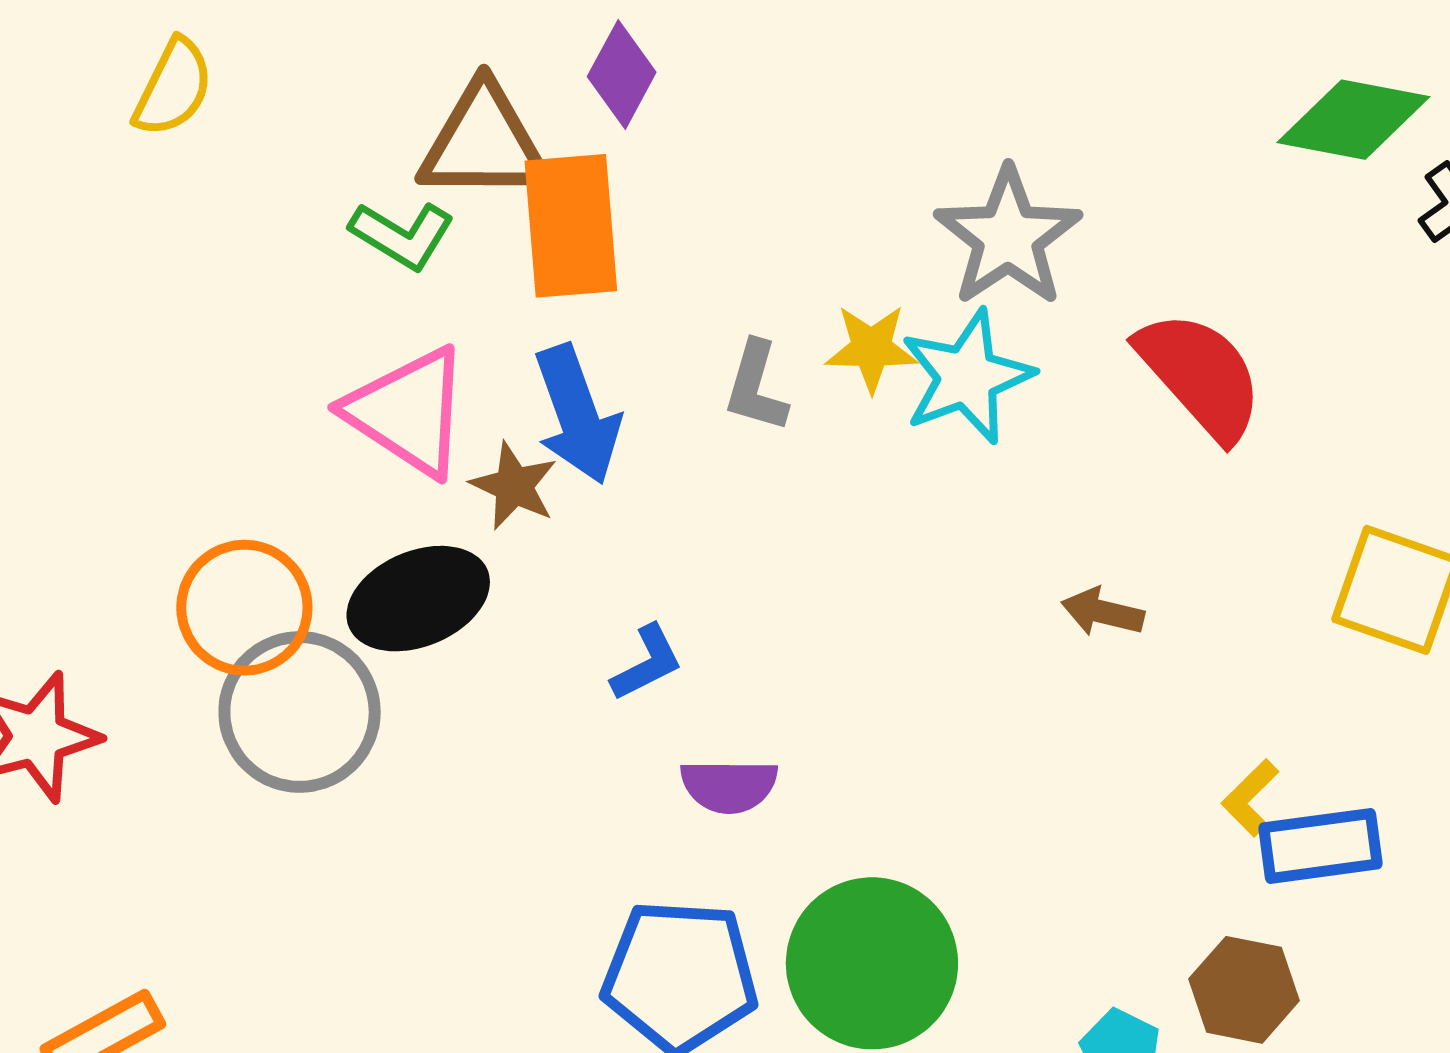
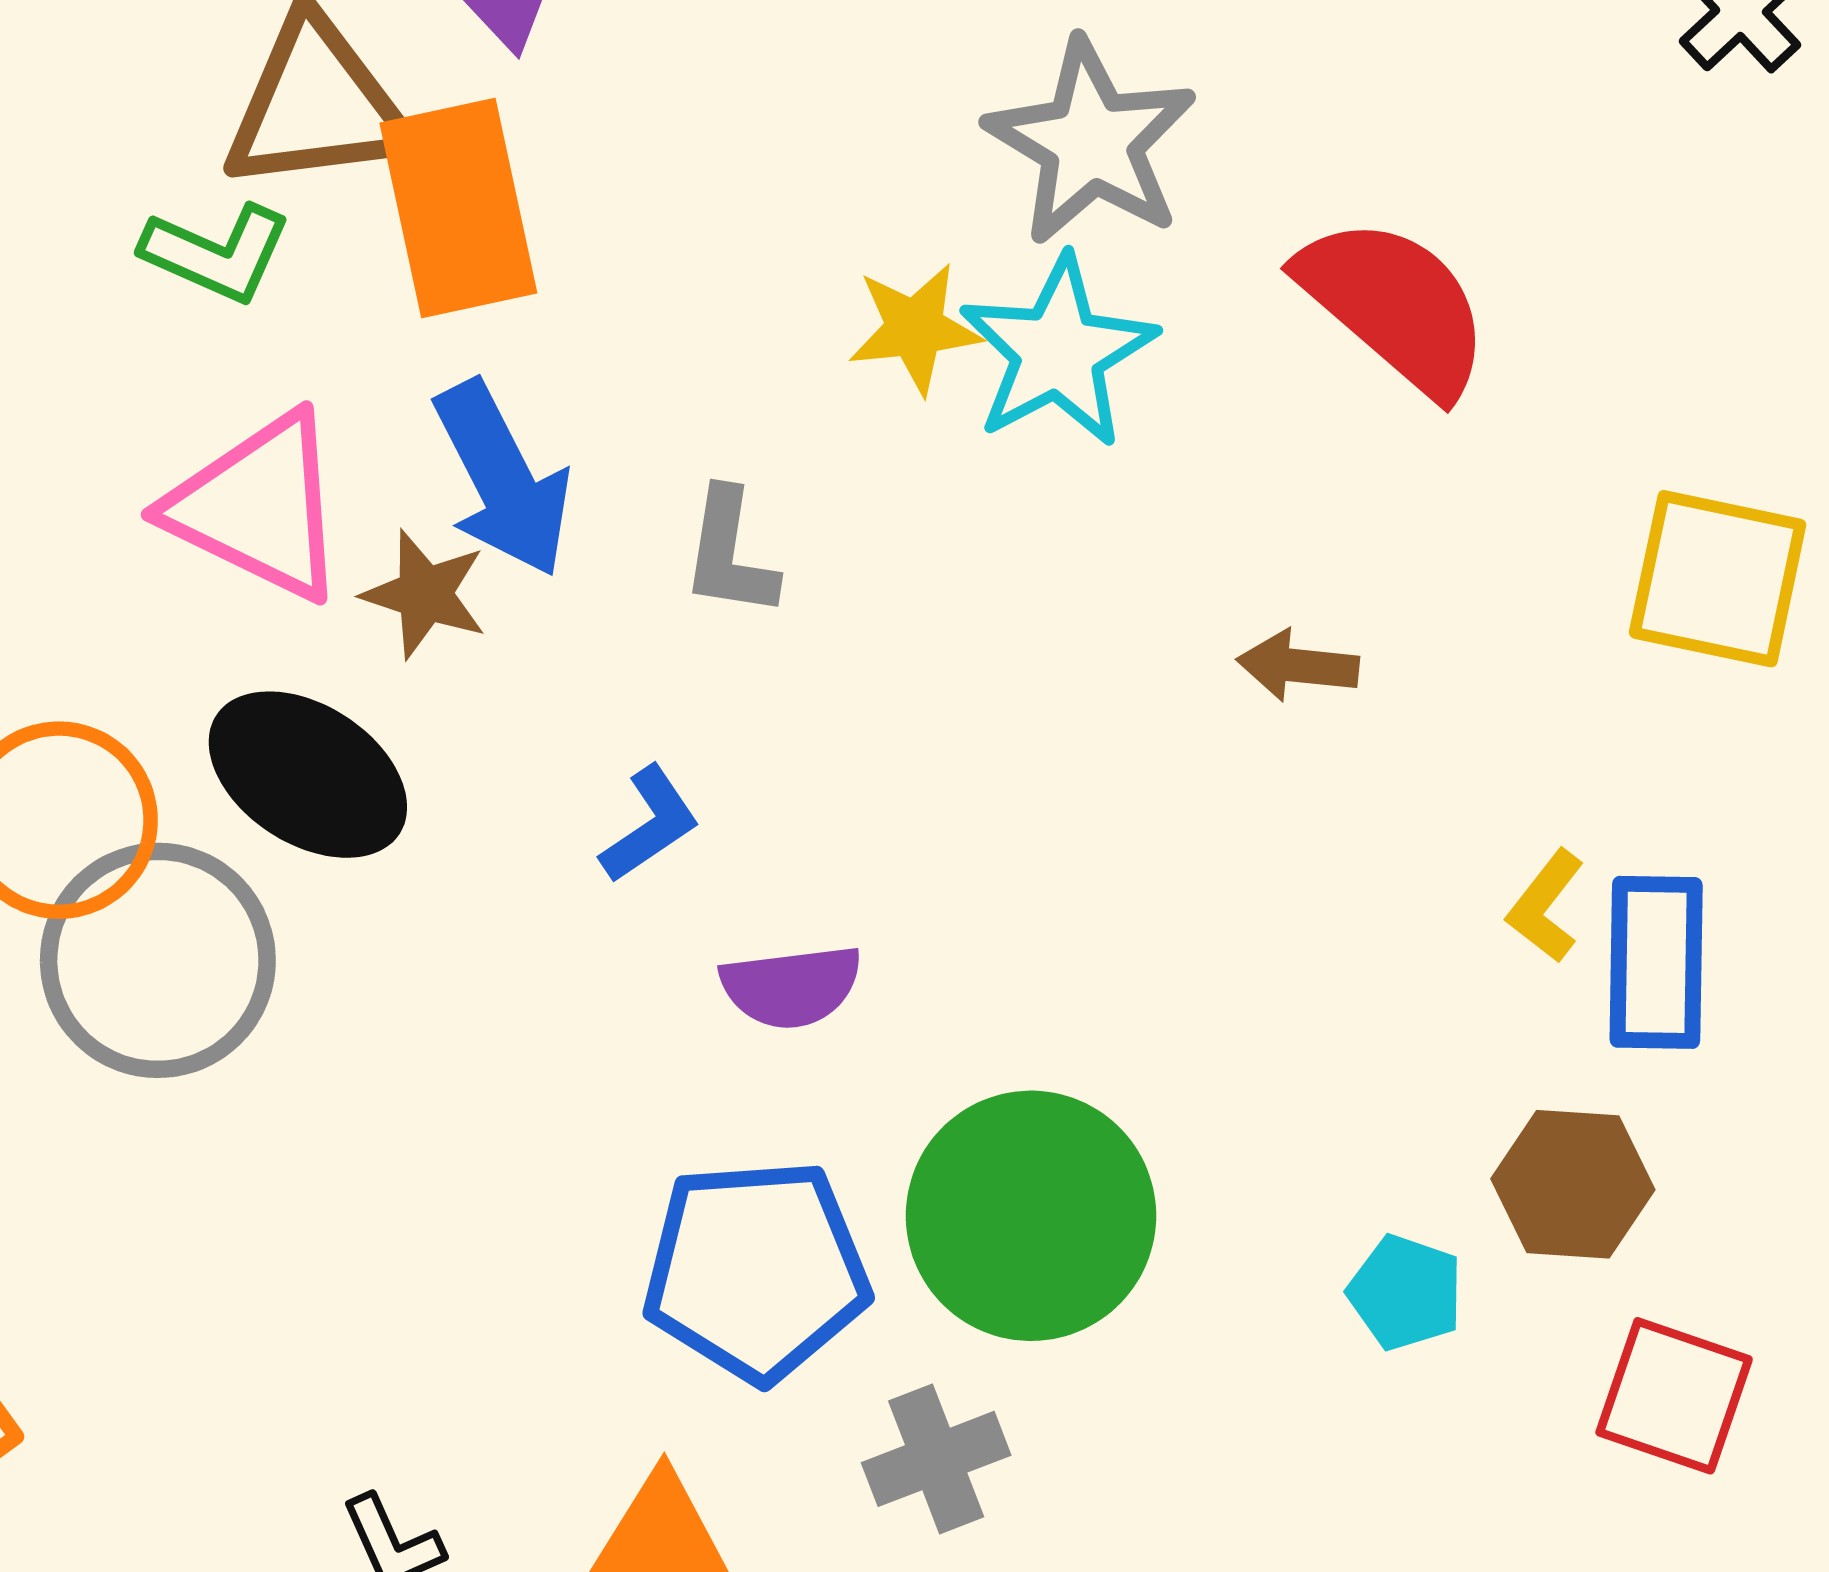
gray L-shape: (756, 387) -> (730, 553), moved
black ellipse: (418, 599) -> (308, 775), turned 63
blue rectangle: (1320, 846) -> (1656, 962), turned -74

